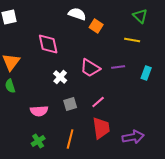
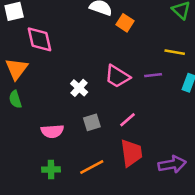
yellow line: (132, 40) -> (175, 52), moved
pink diamond: (48, 44) -> (40, 39), moved
orange line: (70, 139) -> (92, 167), turned 48
green cross: (38, 141) -> (51, 169), turned 32

